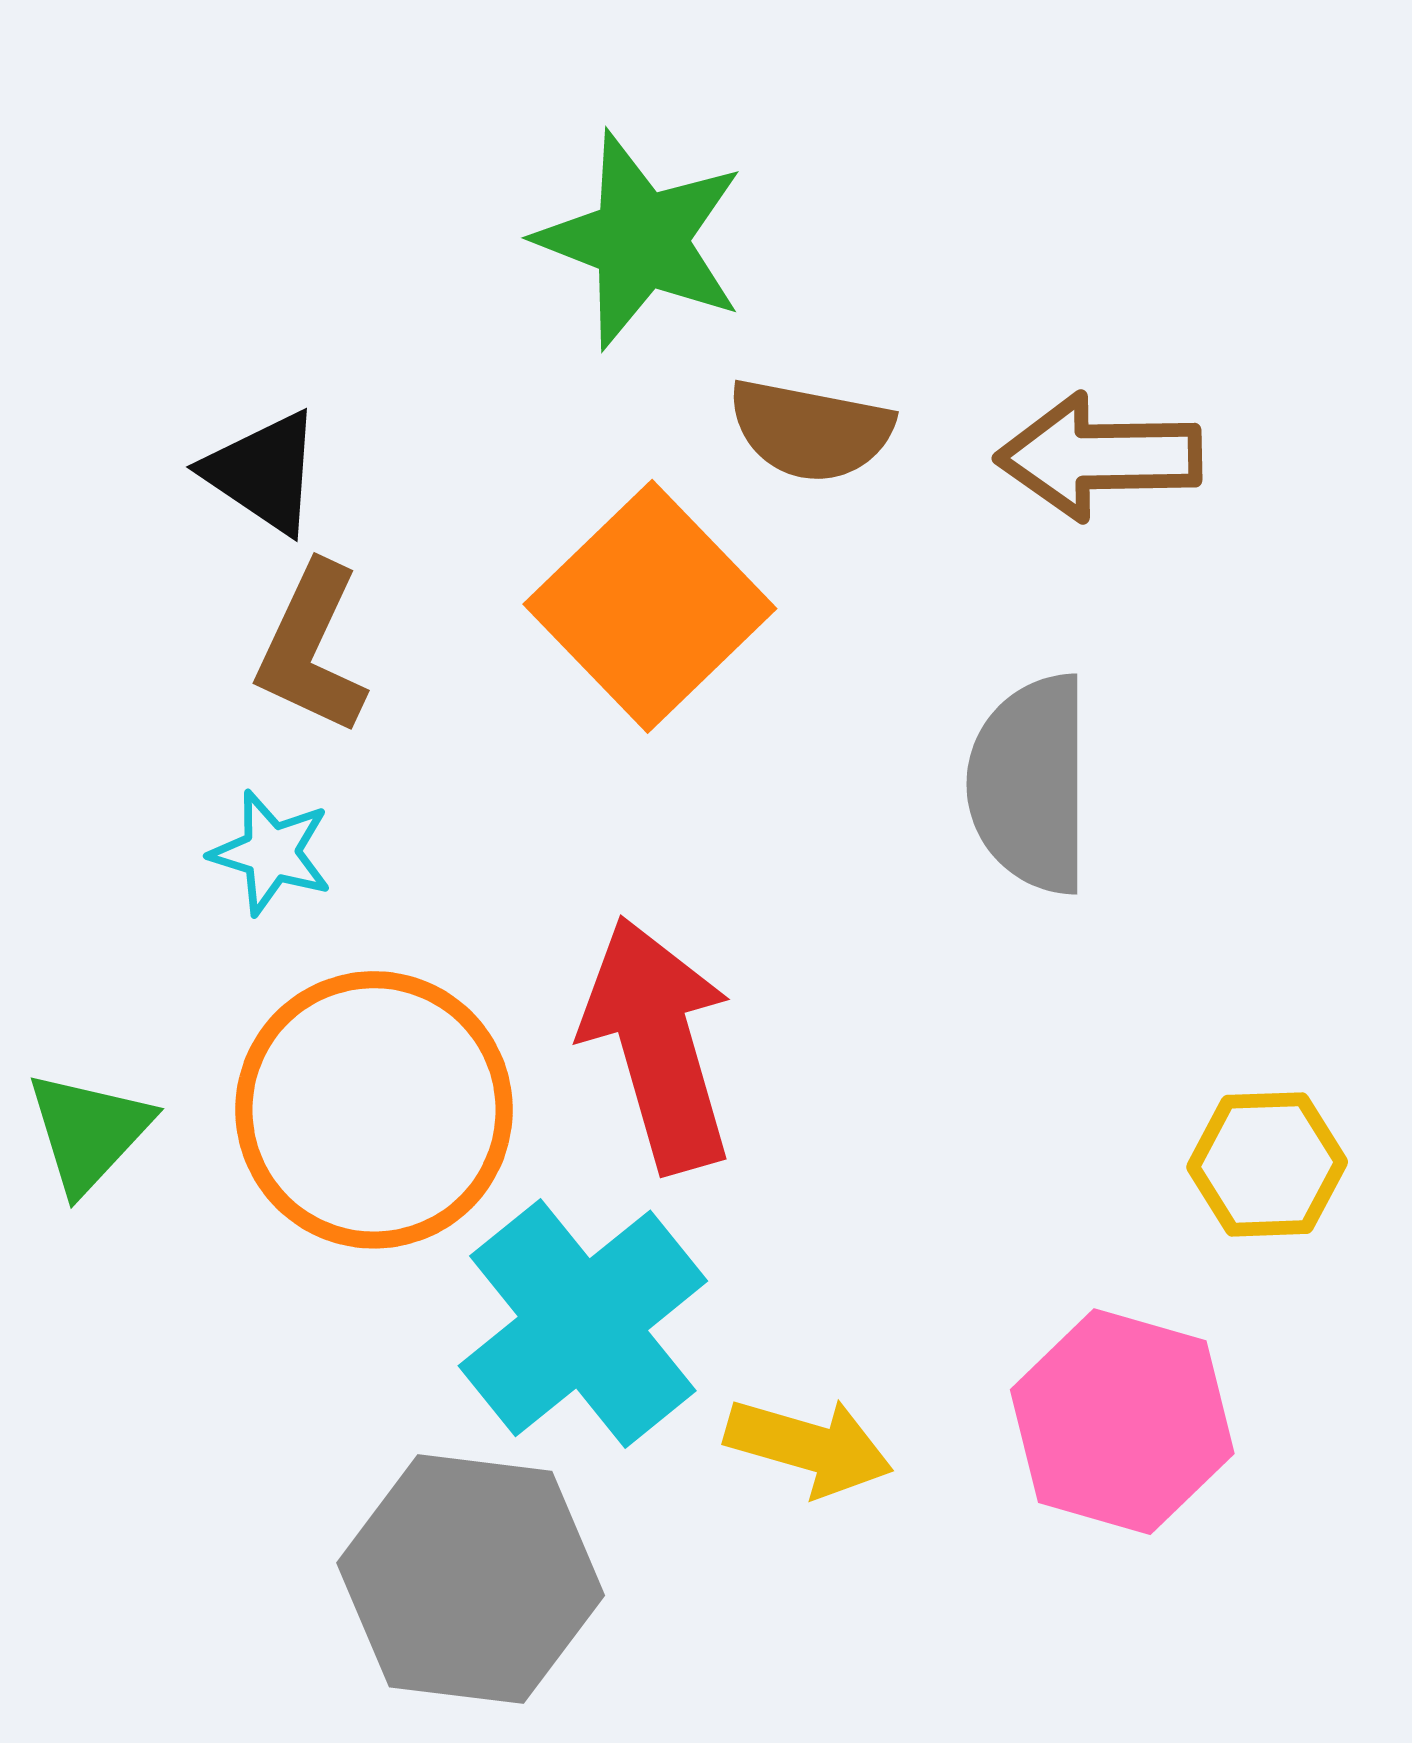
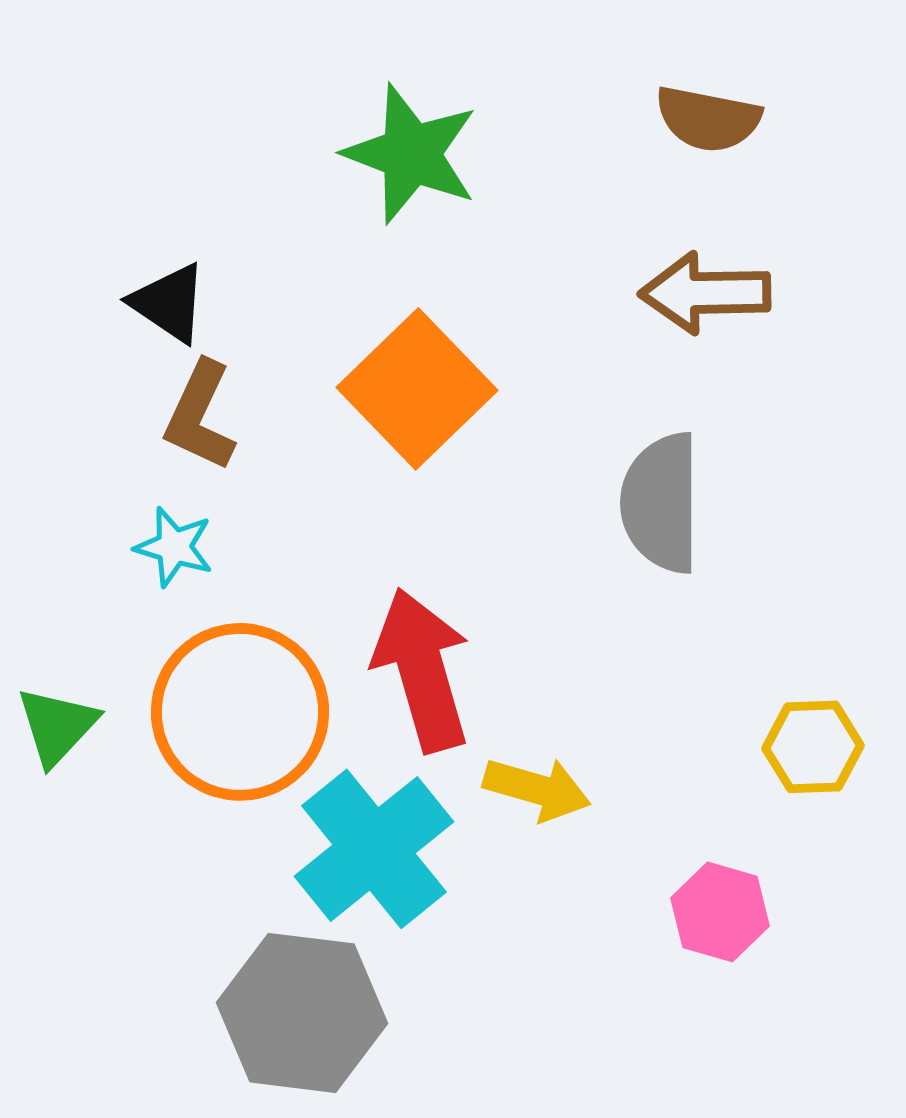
brown semicircle: (810, 430) -> (708, 119), moved
pink hexagon: (1122, 1422) -> (720, 912), size x0.7
yellow arrow: (809, 1447) -> (537, 789), moved

